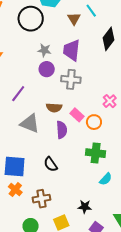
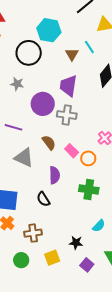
gray star: (44, 50) -> (17, 84), moved
purple circle: (47, 69) -> (43, 104), size x1.5
purple line: (18, 94) -> (14, 127), turned 66
brown semicircle: (54, 108) -> (49, 143), turned -133
purple semicircle: (62, 130) -> (54, 175), moved
cyan semicircle: (106, 179) -> (99, 226), moved

